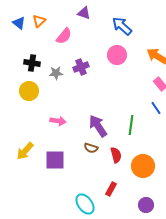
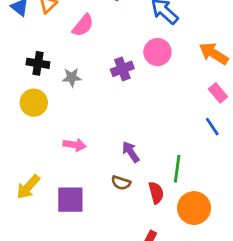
purple cross: (81, 67) -> (122, 69), moved
green line: (131, 125) -> (177, 169), moved
purple arrow: (98, 126) -> (131, 152), size x0.7

